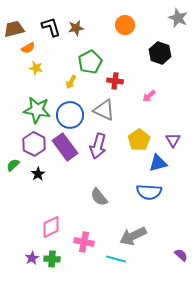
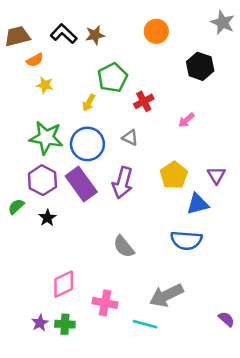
black L-shape: (51, 27) -> (64, 34), turned -30
red cross: (115, 81) -> (144, 101), turned -35
gray triangle: (104, 110) -> (130, 138), size x0.6

